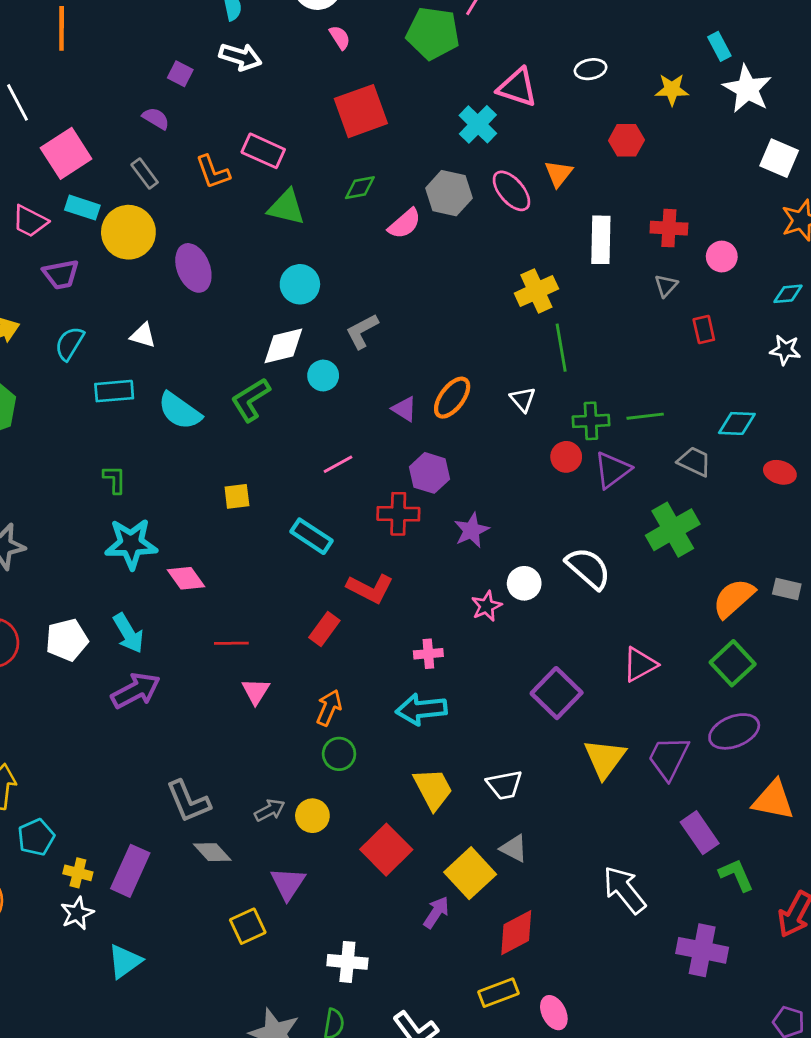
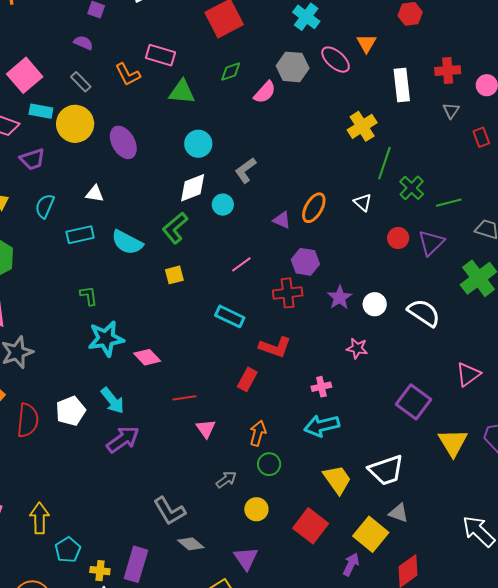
green line: (561, 348) -> (384, 163), turned 36
green cross: (591, 421) -> (412, 188), moved, turned -35
yellow square: (237, 496) -> (174, 275), moved
white circle: (524, 583) -> (375, 304), moved
pink star: (487, 606) -> (357, 348), turned -30
white trapezoid: (504, 785) -> (386, 470), size x1.4
gray arrow: (270, 810) -> (226, 480), moved

